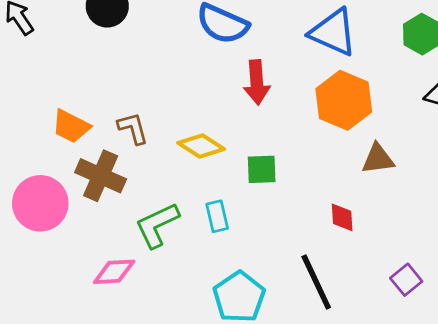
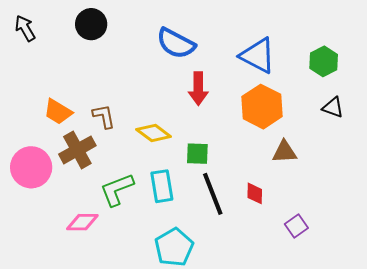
brown cross: (101, 176) -> (77, 150), turned 33
cyan rectangle: (217, 216) -> (162, 186), size x1.4
purple square: (406, 280) -> (296, 226), moved
black line: (316, 282) -> (213, 194), moved

